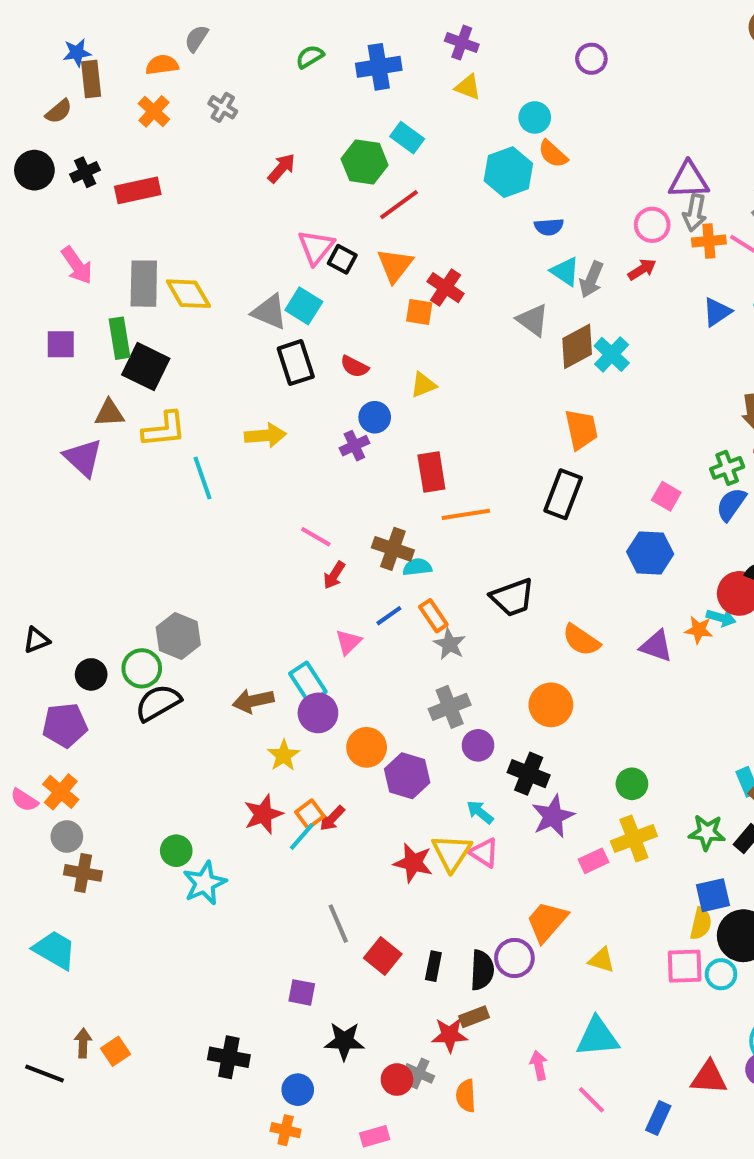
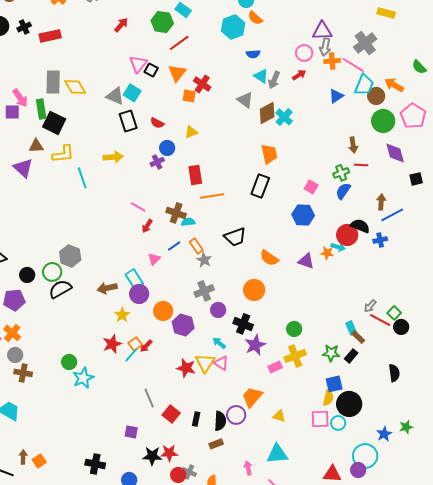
pink arrow: (77, 265) -> (20, 98), moved
red star: (450, 1035) -> (169, 453), moved

